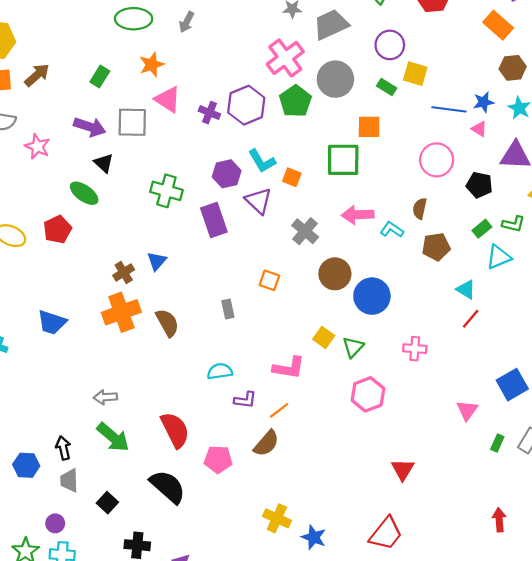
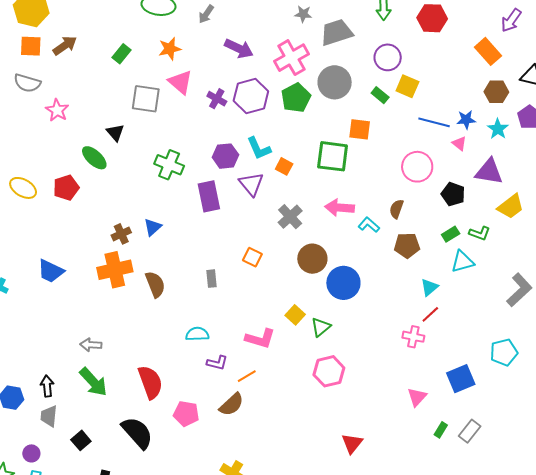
purple arrow: (90, 127) -> (239, 48), moved
cyan triangle: (466, 289) -> (429, 287), turned 42
pink cross: (415, 349) -> (413, 337), moved

